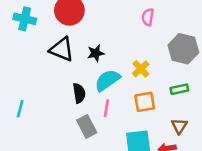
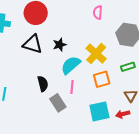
yellow cross: (141, 69) -> (96, 54), size x1.5
black semicircle: (79, 93) -> (43, 84), moved

